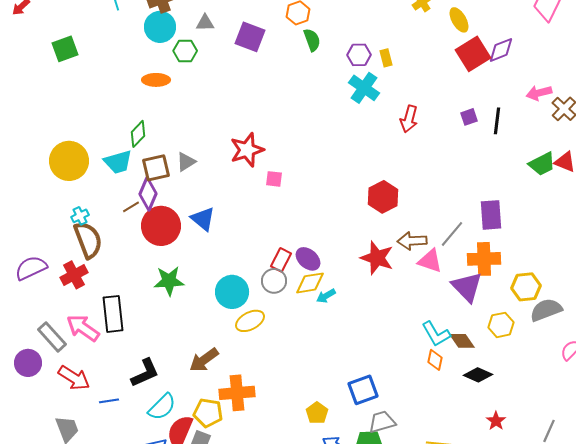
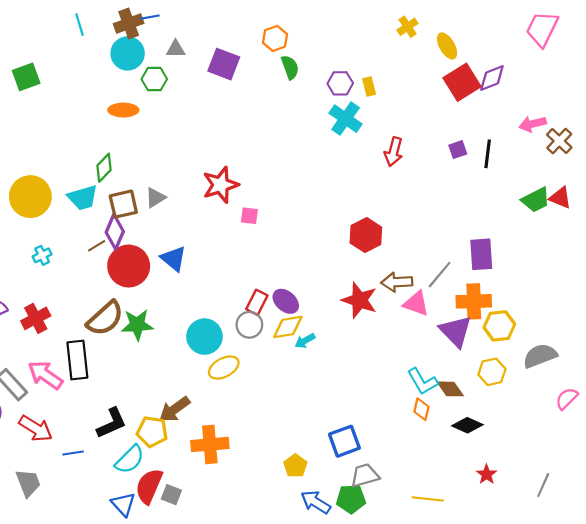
brown semicircle: (88, 240) -> (105, 318), moved, turned 69
yellow hexagon: (526, 287) -> (499, 326), moved
yellow pentagon: (208, 413) -> (152, 432), moved

